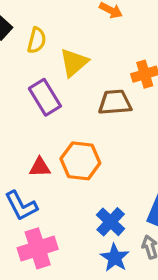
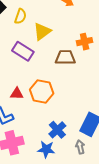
purple rectangle: (45, 97) -> (23, 51), turned -30
blue star: (115, 258) -> (46, 149), moved, turned -30

